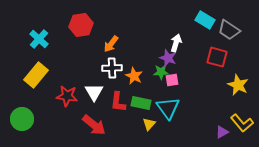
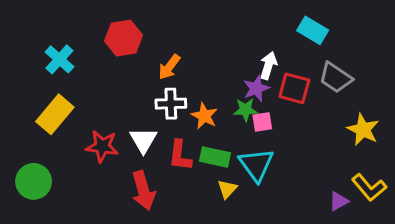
gray trapezoid: (229, 30) -> (336, 78), moved
red square: (217, 57) -> (294, 88), moved
purple star: (168, 58) -> (256, 88), turned 30
red arrow: (94, 125) -> (143, 191), turned 35

